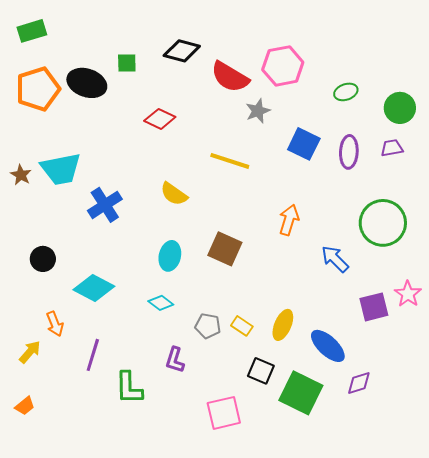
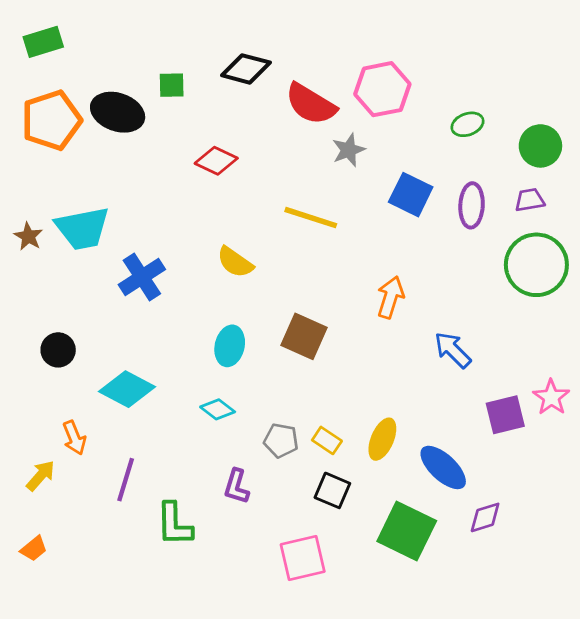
green circle: (383, 223) -> (536, 265), moved
black square: (261, 371) -> (332, 490), moved

